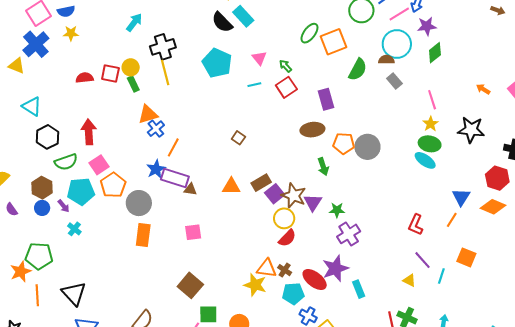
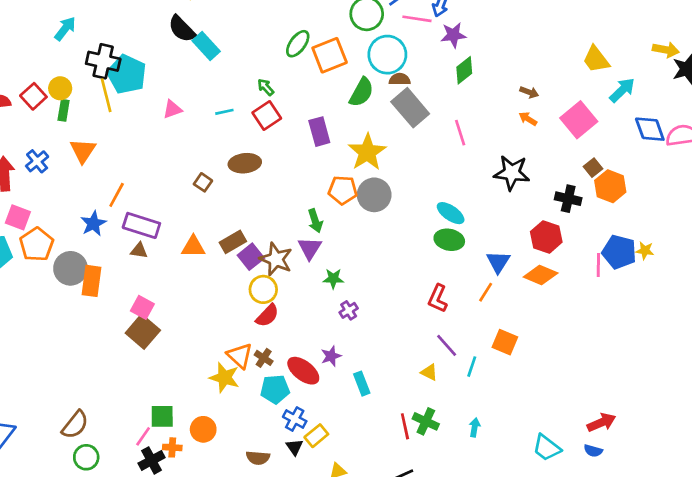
brown arrow: (498, 10) -> (529, 92), moved
pink line: (399, 14) -> (417, 19), turned 40
cyan rectangle: (243, 16) -> (206, 46), moved
cyan circle: (397, 44) -> (387, 55), moved
black cross: (163, 47) -> (103, 61), turned 30
pink triangle: (259, 58) -> (172, 109), moved, turned 49
cyan pentagon: (217, 63) -> (127, 74), moved
red square: (110, 73) -> (33, 96), turned 36
gray rectangle: (394, 81) -> (410, 108), size x1.8
green rectangle: (133, 84) -> (64, 110), turned 35
orange triangle: (148, 114) -> (83, 151), turned -40
yellow star: (431, 124) -> (367, 152), moved, size x1.8
blue cross: (156, 129) -> (37, 161), moved
brown ellipse: (312, 130) -> (245, 163), moved
green ellipse: (430, 144) -> (449, 240), moved
pink square: (99, 165) -> (18, 217), turned -36
purple rectangle: (175, 178) -> (141, 225), moved
purple triangle: (313, 202) -> (310, 248), moved
pink square: (193, 232) -> (142, 307), turned 36
purple cross: (349, 234) -> (349, 310), size x0.6
orange rectangle: (143, 235) -> (91, 281), moved
orange triangle: (267, 268) -> (240, 356), turned 35
purple star: (335, 268) -> (331, 356), size x0.6
brown square: (190, 285) -> (143, 332), moved

